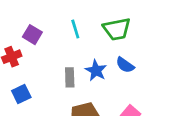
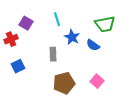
green trapezoid: (117, 29) -> (105, 24), moved
blue star: (96, 71) -> (72, 37), moved

